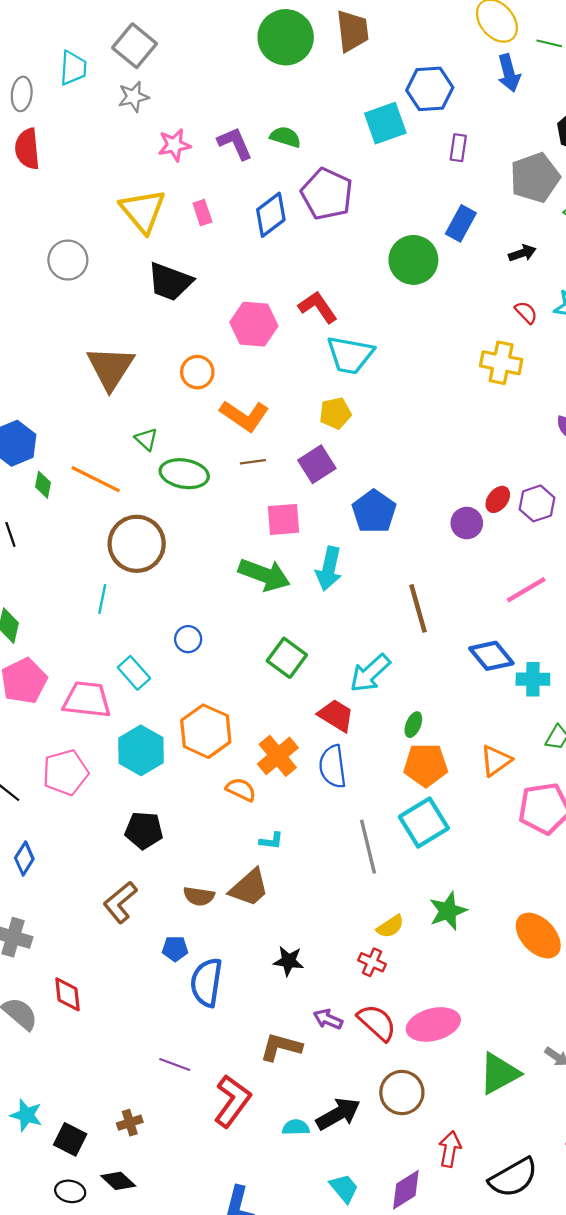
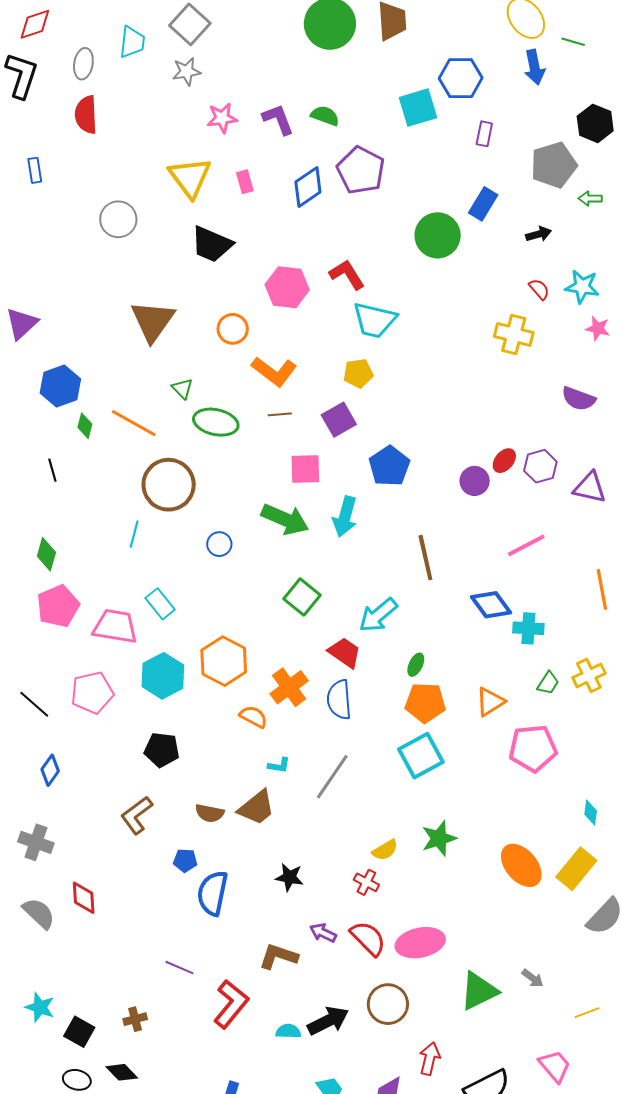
blue circle: (188, 639) -> (219, 544), moved
gray line: (368, 847) -> (332, 777), moved, turned 45

